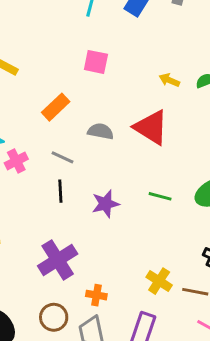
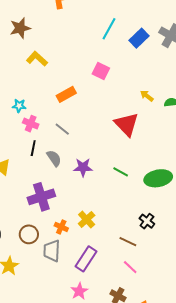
gray semicircle: (101, 131) -> (54, 158), moved, turned 30
pink cross: (16, 161) -> (31, 124), turned 35
black line: (60, 191) -> (33, 148), moved
yellow cross: (159, 281) -> (87, 219), moved

